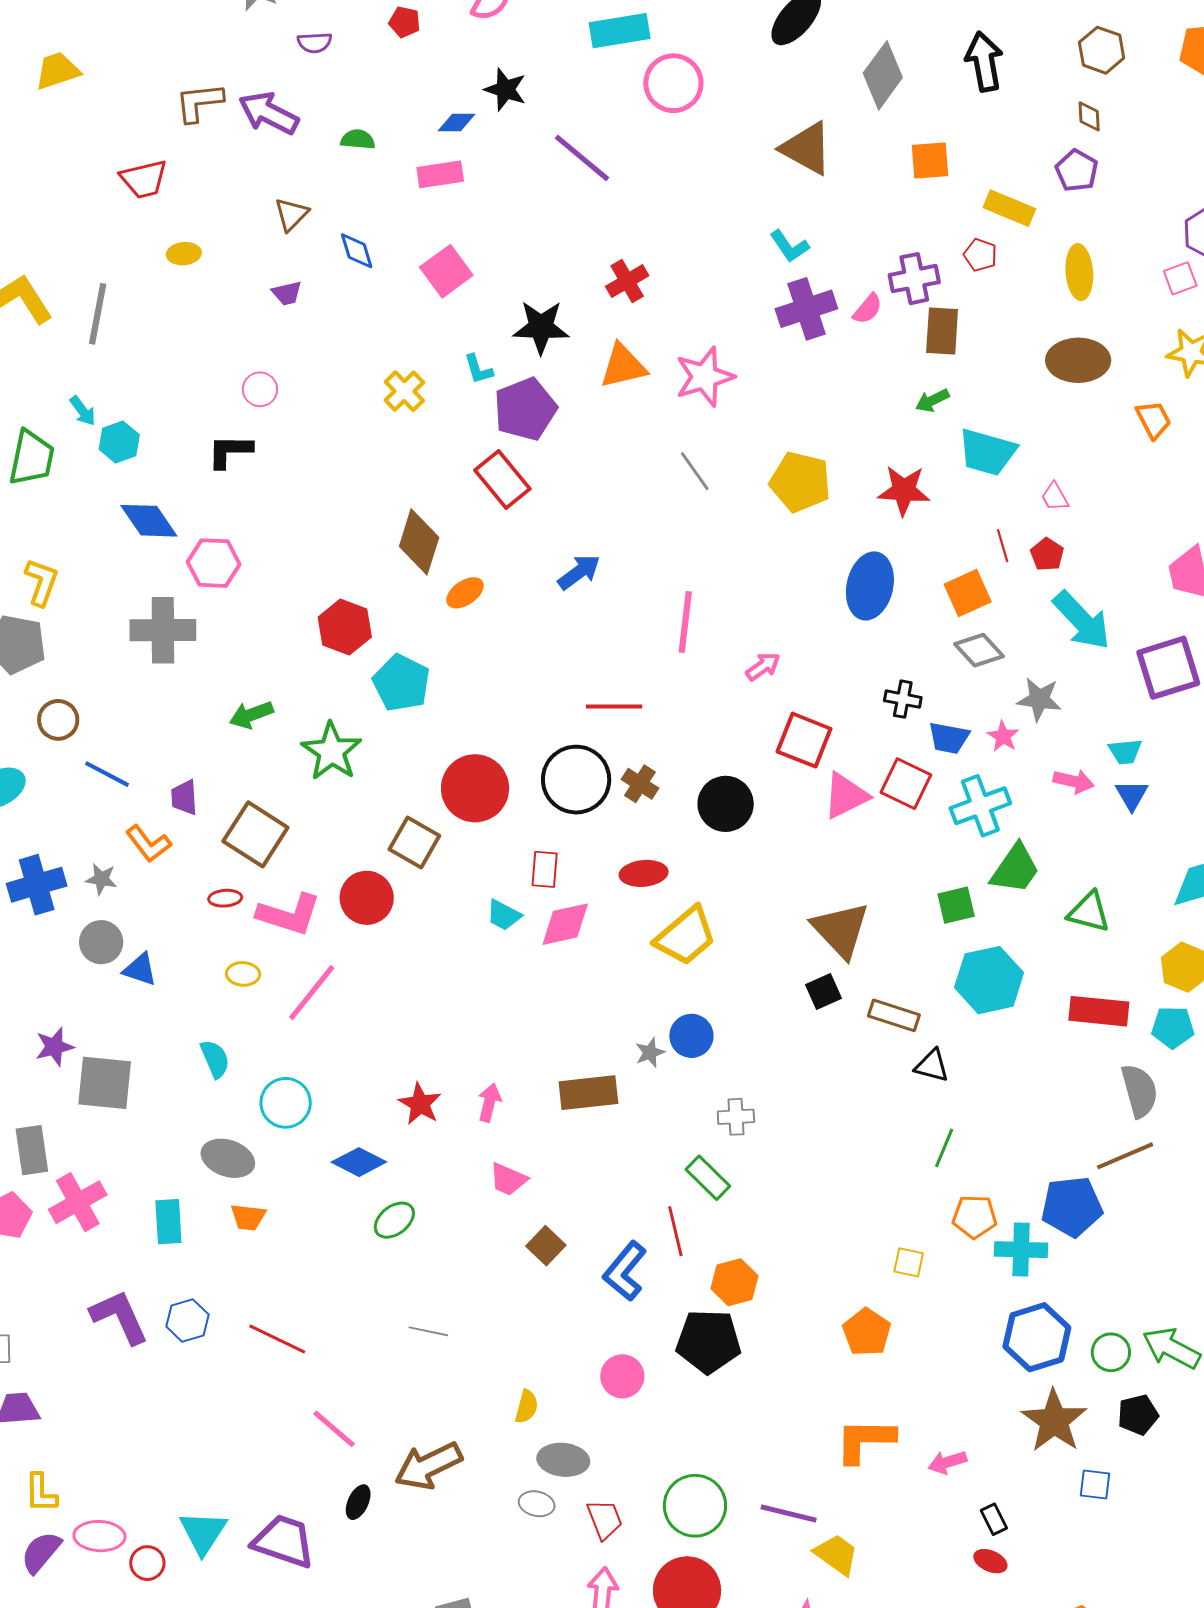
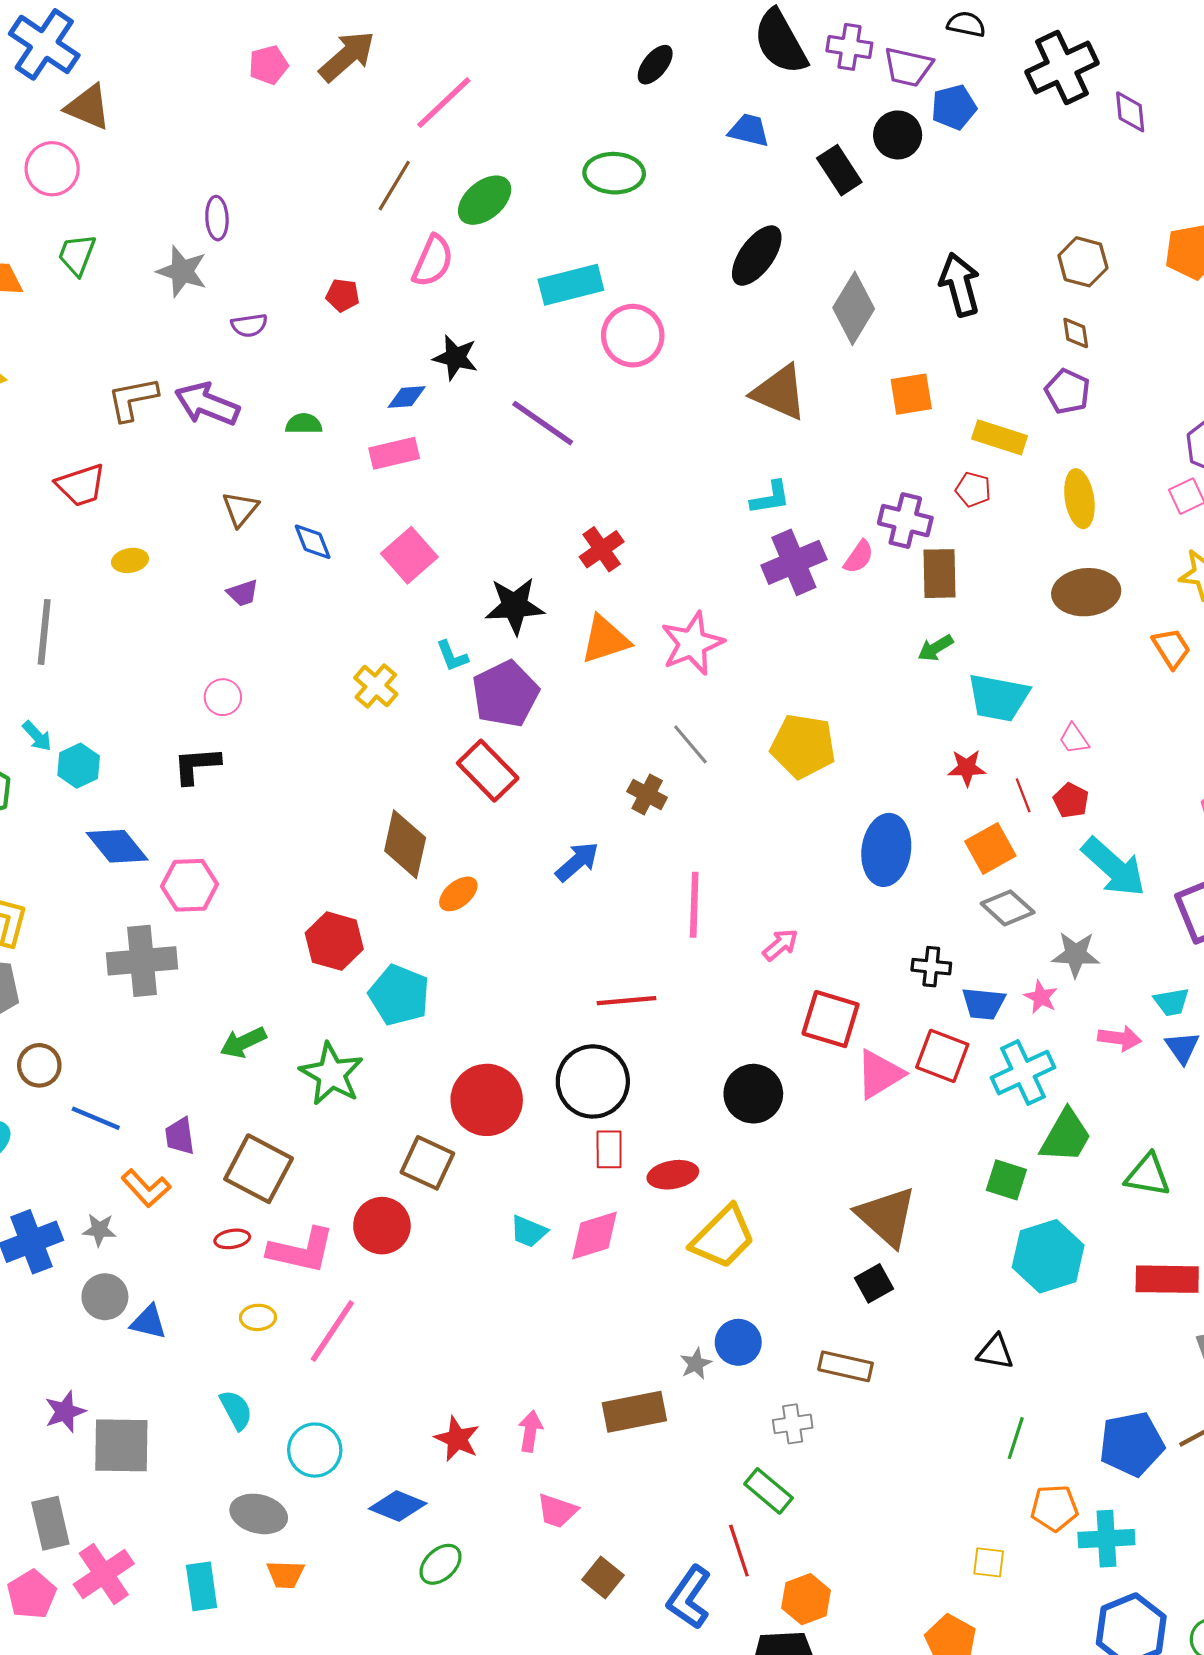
cyan L-shape: (789, 246) -> (770, 498), turned -60
purple cross: (914, 279) -> (905, 521), turned 30
red star: (904, 490) -> (967, 768), moved, size x0.7
brown cross: (640, 784) -> (647, 794), moved
red rectangle: (545, 869) -> (609, 1149), moved
green square: (956, 905) -> (1006, 1180), turned 36
brown rectangle: (894, 1015) -> (846, 1366), moved
blue pentagon: (1072, 1207) -> (1132, 1444), moved

